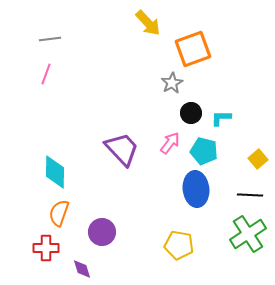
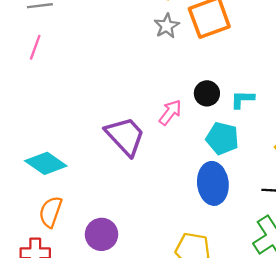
gray star: (172, 83) -> (167, 26), moved
pink arrow: (170, 143) -> (170, 112), moved
cyan diamond: (55, 172) -> (46, 163), turned -56

